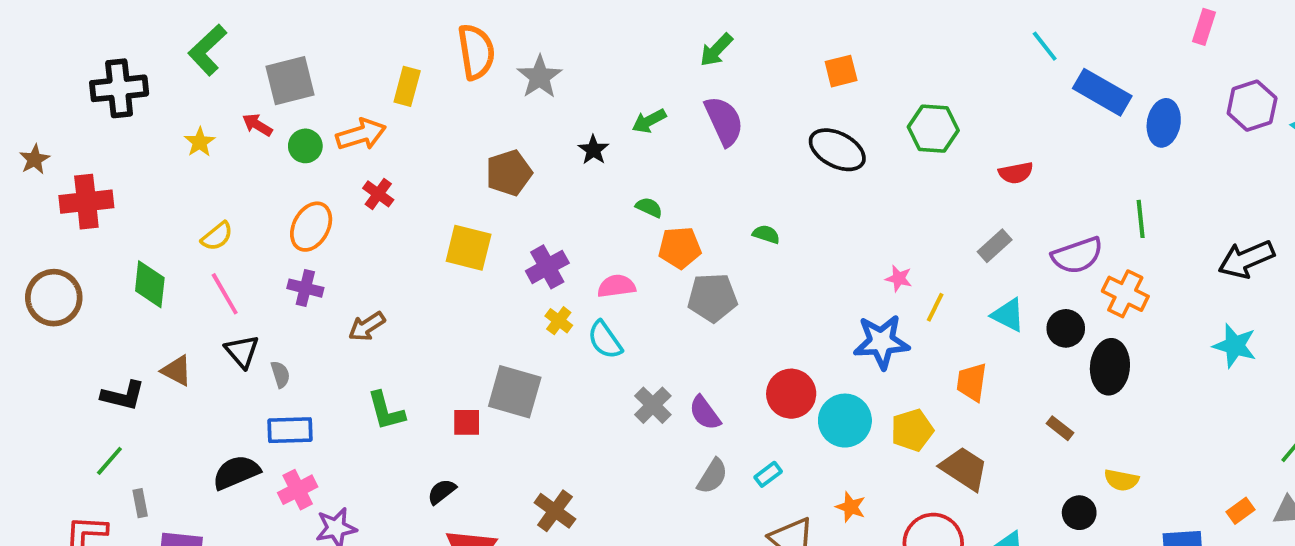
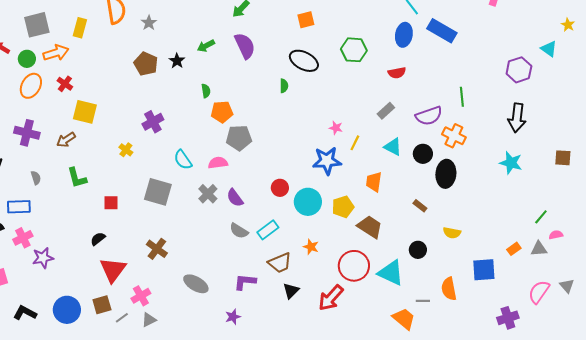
gray star: (540, 77) -> (149, 23), size x0.7
gray square: (290, 81) -> (37, 25), moved
purple hexagon: (1252, 106) -> (519, 70), moved
blue ellipse: (1164, 123) -> (404, 35), moved
brown pentagon: (509, 173) -> (146, 64), moved, turned -30
green semicircle: (649, 207) -> (206, 91), turned 56
orange ellipse: (311, 227) -> (31, 86), moved
green semicircle: (766, 234) -> (284, 86), moved, turned 72
yellow square: (469, 248) -> (85, 112), moved
black arrow: (1246, 259) -> (517, 118), turned -60
pink semicircle: (616, 286) -> (218, 163), moved
purple cross: (305, 288) -> (27, 133), size x1.4
yellow cross: (559, 321) -> (126, 150), moved
brown arrow: (367, 326) -> (66, 140), moved
gray semicircle: (280, 374) -> (36, 178), moved
gray square: (515, 392) -> (158, 192), moved
red circle: (791, 394) -> (280, 188), size x0.7
green L-shape: (386, 411) -> (77, 178), moved
cyan rectangle: (768, 474) -> (268, 230), size x1.5
gray semicircle: (712, 476) -> (239, 231), turned 90
black circle: (1079, 513) -> (418, 250), moved

